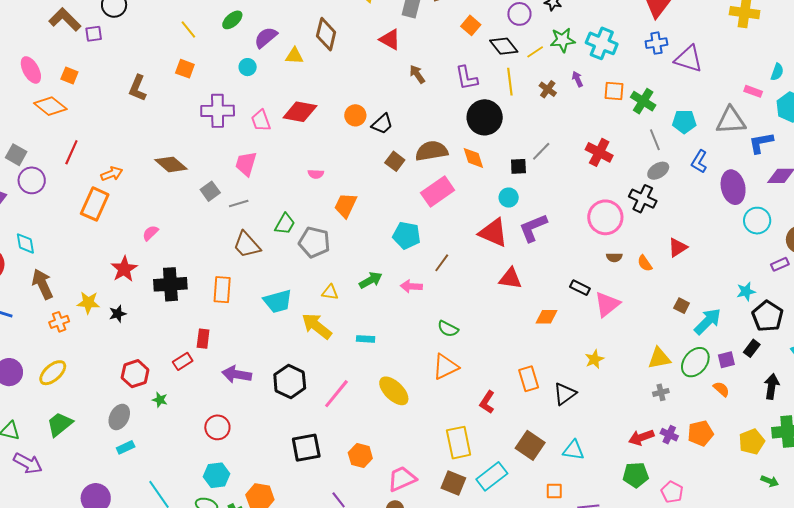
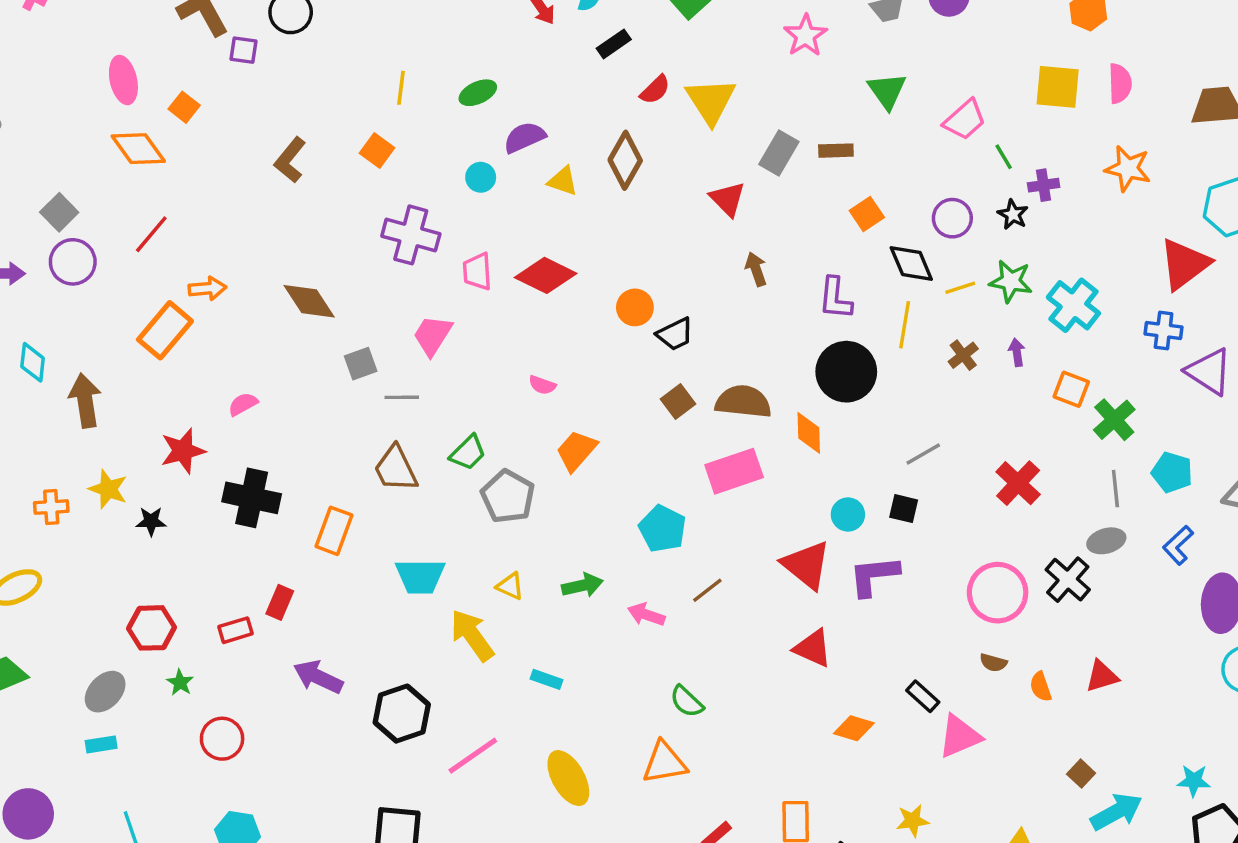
yellow line: (188, 30) -> (401, 88), turned 30
black square: (518, 166) -> (904, 509), moved
brown arrow: (43, 284) -> (85, 401), moved
red circle: (217, 427) -> (222, 739), moved

